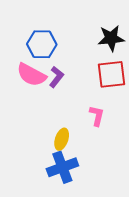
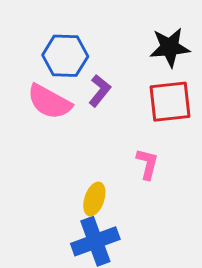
purple L-shape: (56, 77) -> (100, 91), moved

